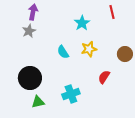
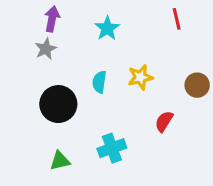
cyan star: (82, 23) -> (107, 28), moved
cyan semicircle: (63, 52) -> (99, 82), turned 40
black circle: (30, 78) -> (58, 104), moved

